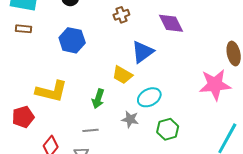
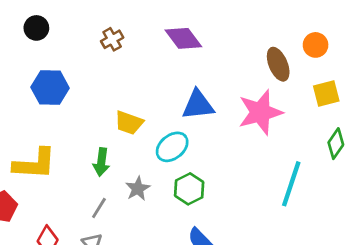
blue triangle: (143, 52) -> (198, 105), moved, turned 40
gray star: (130, 119) -> (138, 189), moved, turned -30
green hexagon: (168, 129) -> (189, 189), moved
gray line: (91, 130) -> (99, 208), turned -42

